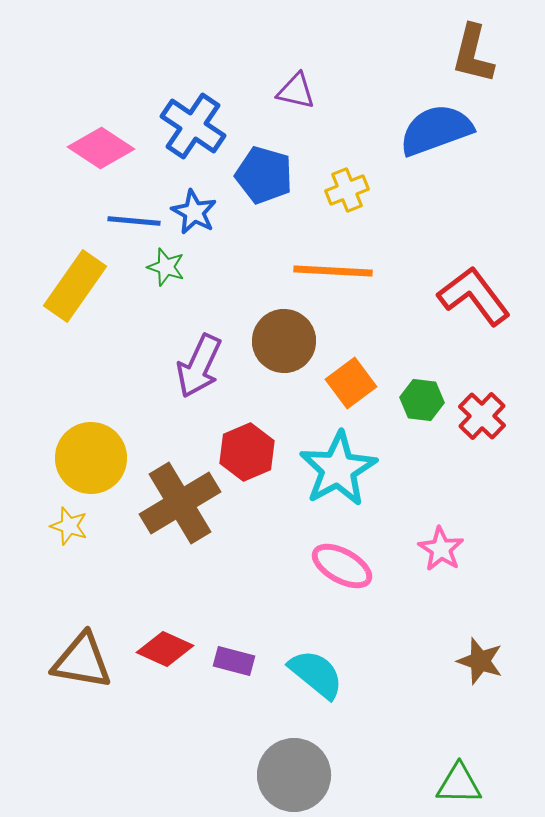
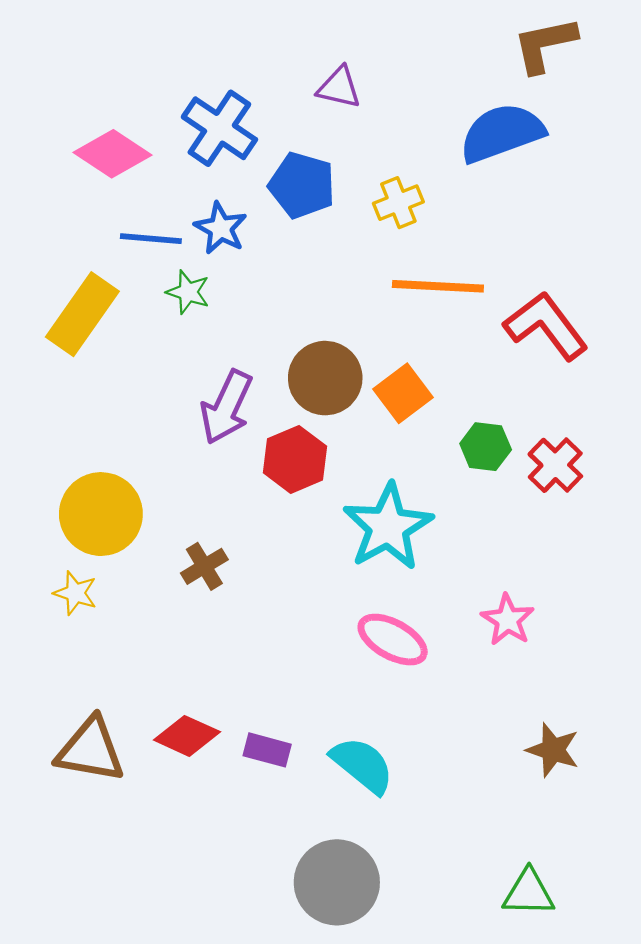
brown L-shape: (473, 54) -> (545, 45), turned 64
orange line: (333, 271) -> (438, 286), moved
orange square: (351, 383) -> (403, 393), moved
red hexagon: (247, 452) -> (295, 459), moved
brown cross: (180, 503) -> (204, 566), size x0.5

